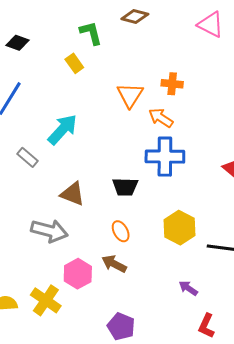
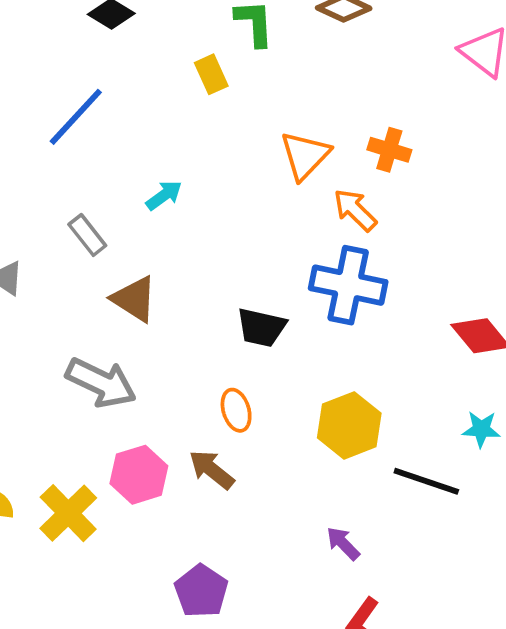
cyan arrow: (62, 129) -> (164, 195), size x0.6
brown triangle: (73, 194) -> (134, 299), moved

